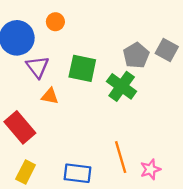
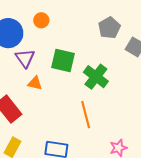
gray pentagon: (136, 55) -> (109, 28), moved
orange line: (121, 157) -> (86, 115), moved

